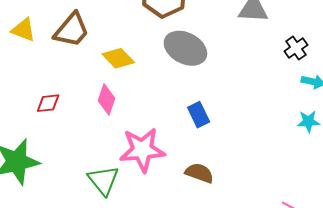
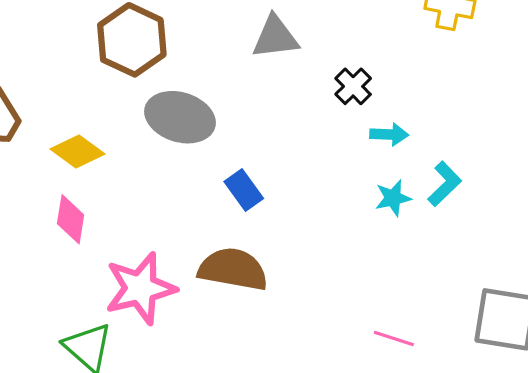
blue rectangle: (199, 115) -> (244, 190), moved
brown semicircle: (199, 173) -> (233, 269), moved, size x1.5

